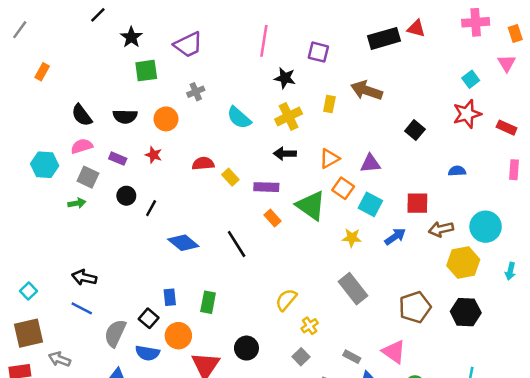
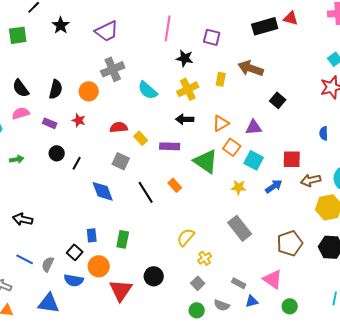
green square: (146, 71) -> (18, 35), moved
gray cross: (196, 92) -> (113, 69), size x1.6
black semicircle: (125, 116) -> (56, 89), turned -78
black square: (415, 130) -> (278, 100), moved
blue semicircle: (457, 171) -> (324, 133), turned -88
gray square: (88, 177) -> (121, 161), moved
orange rectangle: (272, 218) -> (175, 185), moved
blue diamond: (183, 243) -> (103, 191), turned 30
blue line: (82, 308) -> (25, 259), moved
gray semicircle: (115, 333) -> (48, 264), size x0.7

